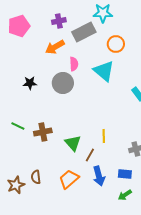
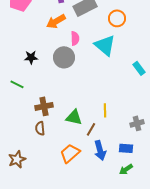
green line: (18, 126) -> (17, 84), moved
green triangle: (73, 143) -> (74, 117), turned -36
brown semicircle: (36, 177) -> (40, 128), moved

